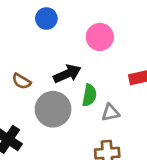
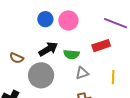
blue circle: (46, 19) -> (45, 19), moved
green semicircle: (89, 95) -> (71, 54), moved, turned 91

